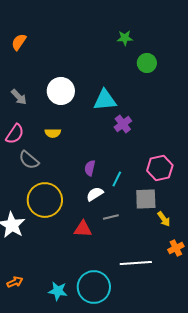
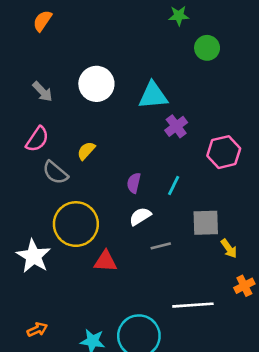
yellow semicircle: (53, 133) -> (86, 151), moved, turned 133
pink hexagon: (160, 168) -> (224, 152), moved
cyan line: (117, 179) -> (174, 185), moved
red triangle: (83, 229) -> (105, 261), moved

